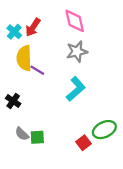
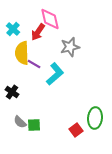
pink diamond: (75, 21) -> (50, 19), moved
red arrow: (33, 27) -> (38, 32), moved
cyan L-shape: (76, 89) -> (55, 74), moved
green ellipse: (104, 130) -> (95, 118), turned -60

